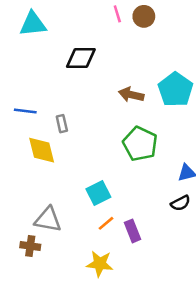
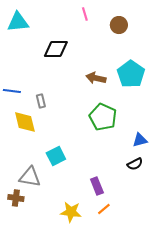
brown circle: (144, 16) -> (119, 25), moved
cyan square: (98, 193) -> (56, 156), moved
orange line: (106, 223) -> (104, 209), moved

